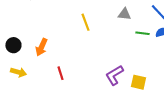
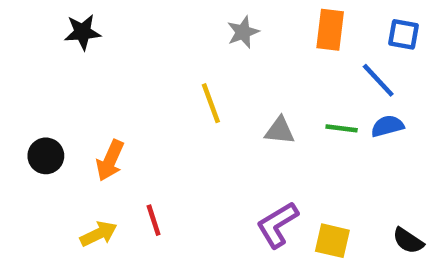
gray triangle: (124, 14) -> (280, 131), moved
yellow arrow: (18, 72) -> (99, 234), moved, turned -42

